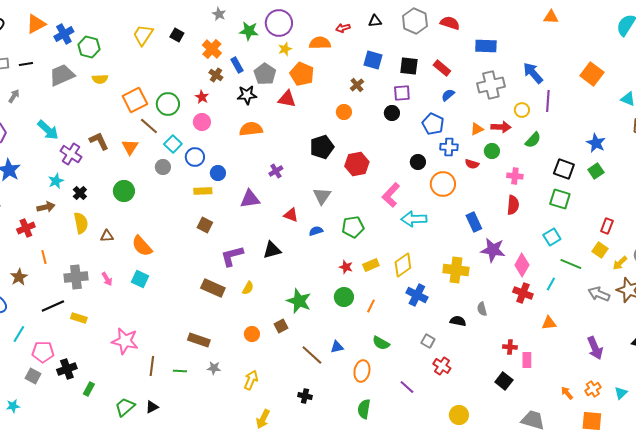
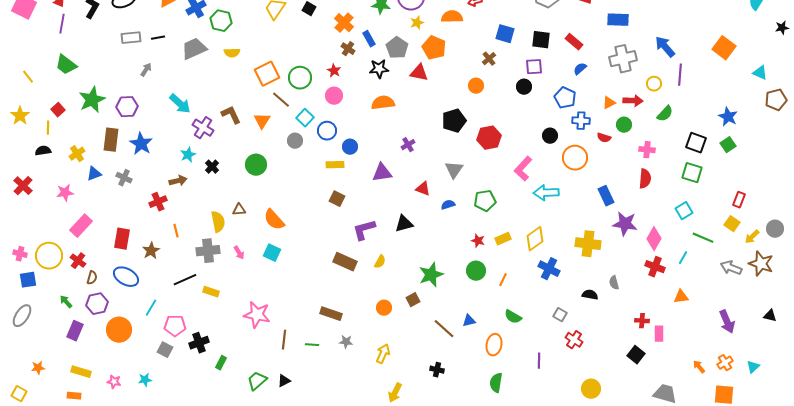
yellow semicircle: (81, 223) -> (218, 222), moved
green star: (299, 301) -> (431, 275), turned 30
purple line: (407, 387) -> (539, 361), turned 49

